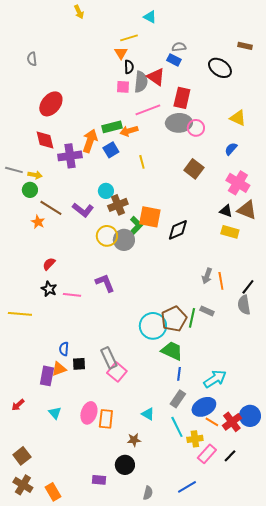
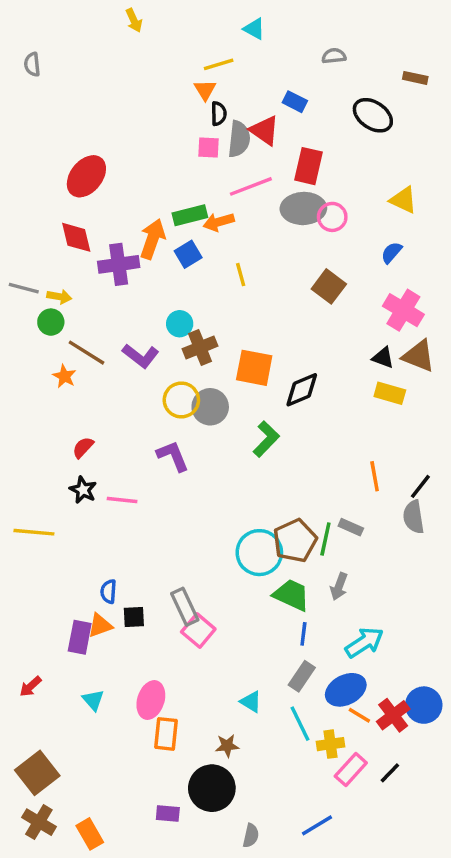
gray semicircle: (179, 47) -> (334, 56), moved
gray semicircle: (32, 59) -> (32, 64), moved
green L-shape: (135, 227) -> (266, 439), moved
gray arrow: (207, 276) -> (339, 586), moved
purple L-shape: (105, 283) -> (173, 456), moved
orange rectangle: (106, 419) -> (166, 734), moved
brown square: (22, 456) -> (37, 773), size x1.4
black circle: (125, 465) -> (212, 788), size x1.4

